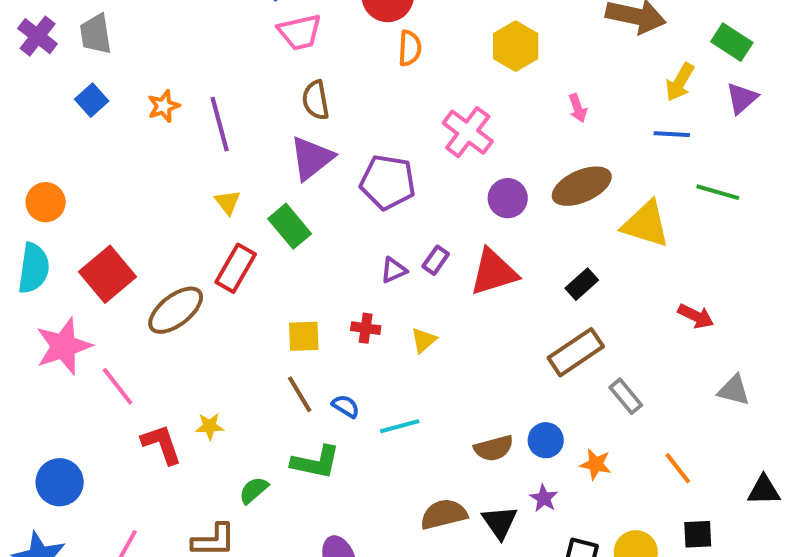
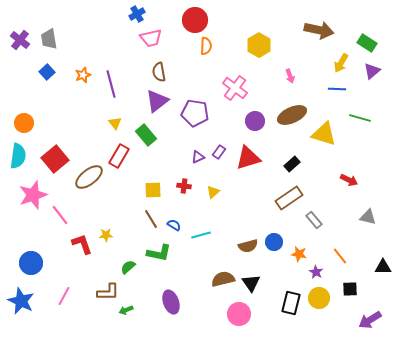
purple star: (544, 498) -> (316, 272), moved

